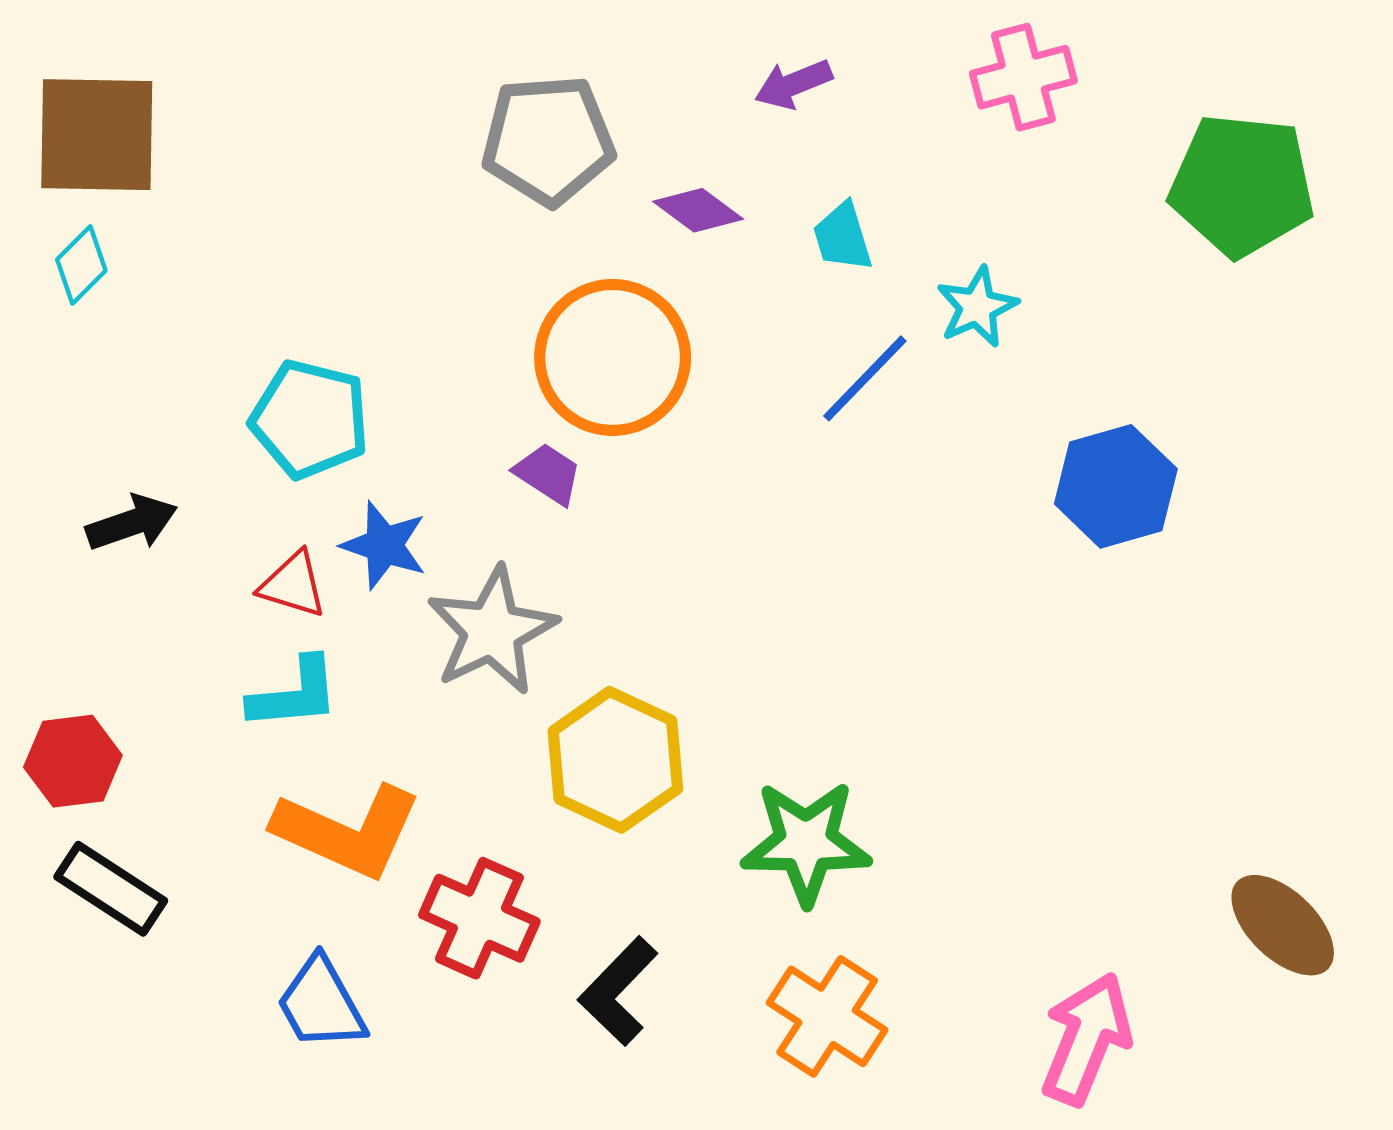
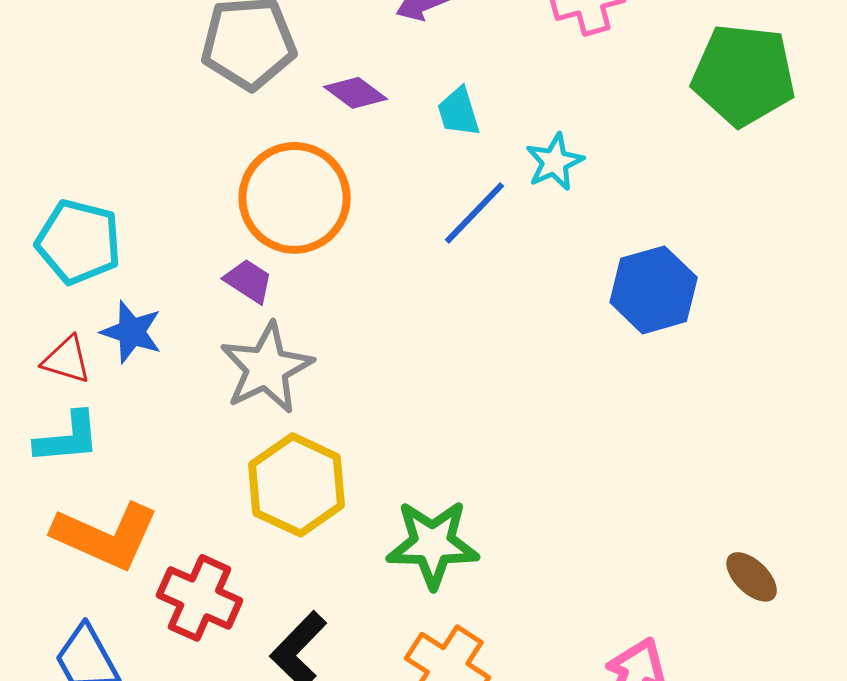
gray star: (492, 631) -> (267, 368), moved
brown ellipse: (1283, 925) -> (752, 577), moved, size x0.7

